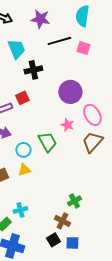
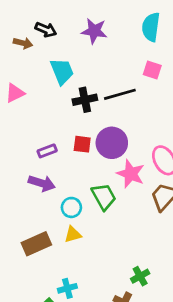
black line: (59, 41) -> (120, 94), moved
purple circle: (70, 92) -> (112, 143), moved
red square: (22, 98) -> (82, 144), moved, turned 32
pink star: (67, 125) -> (131, 174), size x1.5

